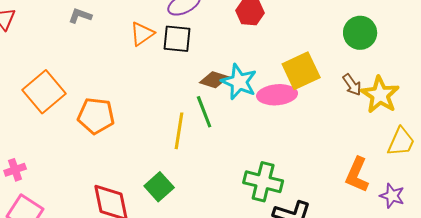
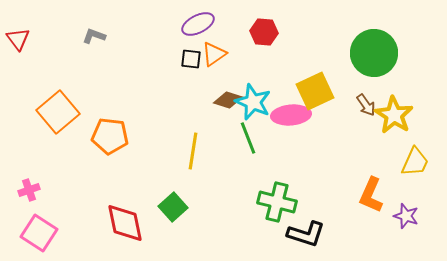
green circle: (360, 33) -> (374, 53), size x1.4
orange triangle: (142, 34) -> (214, 54), moved
black square: (177, 39) -> (191, 59), size x0.7
green line: (204, 112) -> (248, 138), moved

